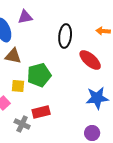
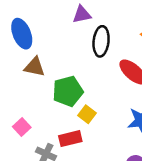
purple triangle: (25, 17) -> (82, 14), moved
yellow square: (18, 86) -> (87, 114), moved, turned 32

